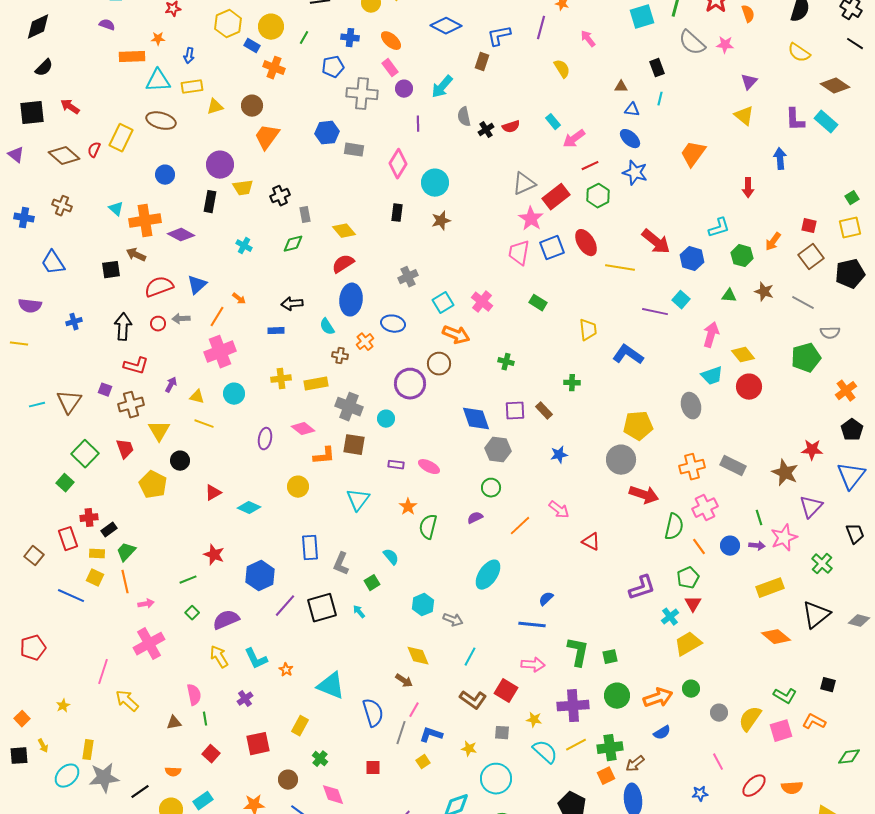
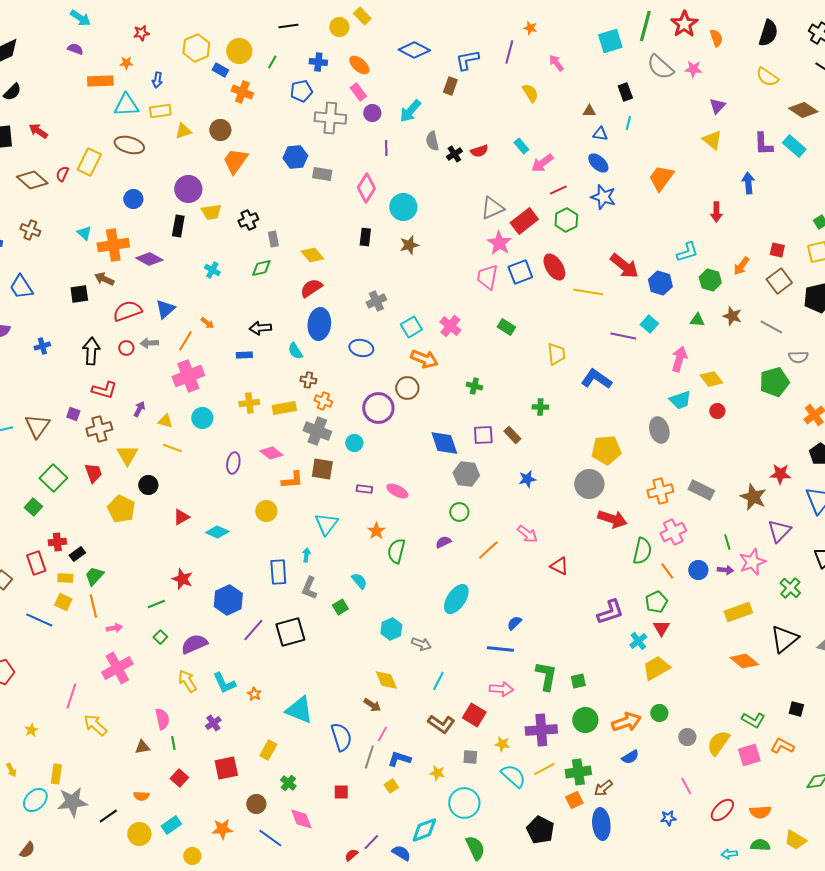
orange cross: (365, 342) -> (323, 401), moved, turned -30
red circle: (749, 387) -> (717, 411), size x0.6
cyan arrow: (359, 612) -> (306, 555), moved, turned 48

